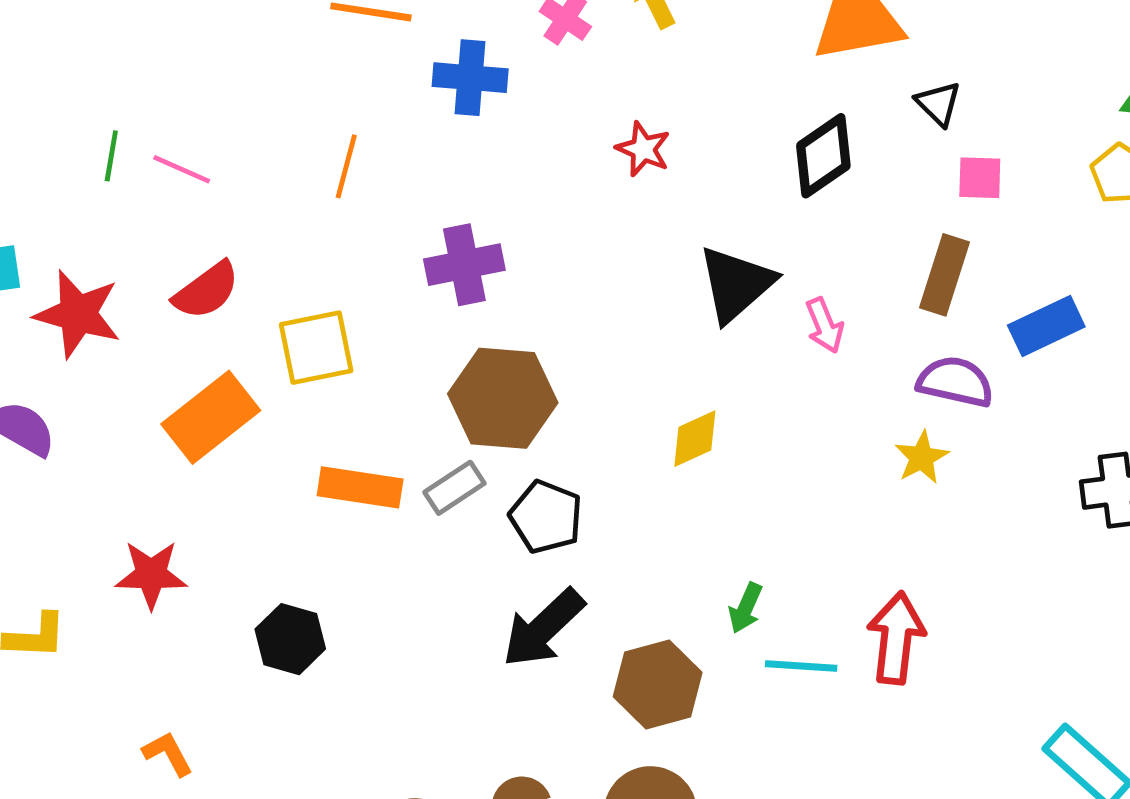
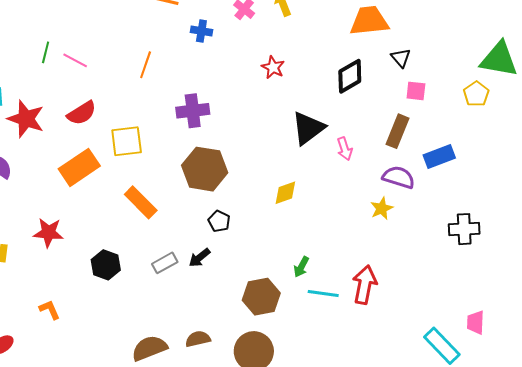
blue cross: (470, 78) -> (201, 31), size x0.7
orange rectangle: (360, 487) -> (141, 202), turned 32
gray rectangle: (454, 488) -> (165, 263), moved
black pentagon: (546, 517) -> (219, 221), size x0.7
black arrow: (543, 628) -> (199, 258), moved, size x0.6

